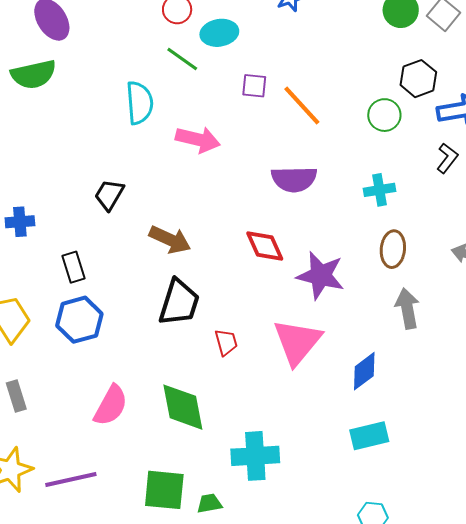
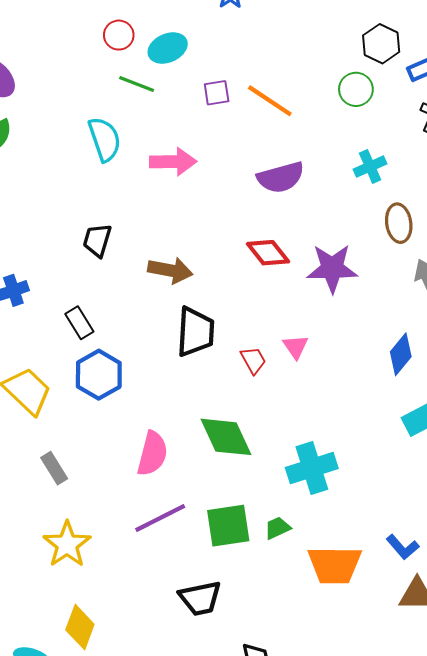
pink triangle: (297, 342) -> (296, 347), moved, size x0.5
purple line: (71, 480) -> (160, 518), moved

